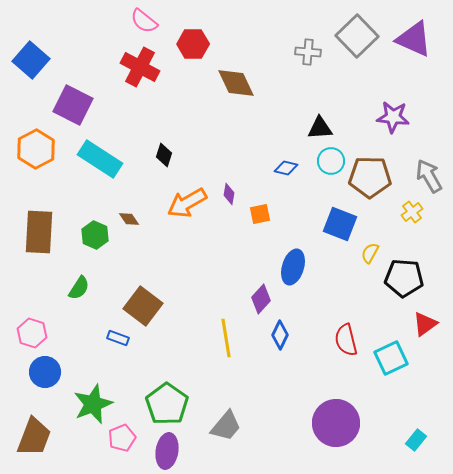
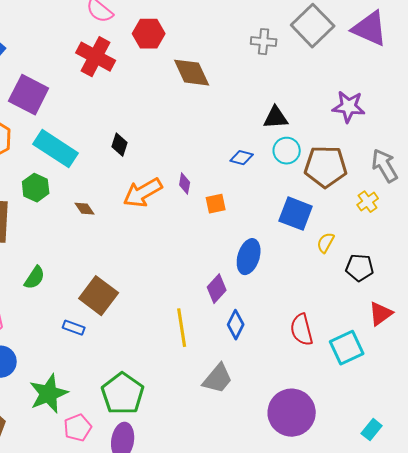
green hexagon: (95, 235) -> (36, 188), moved
black pentagon: (404, 278) -> (360, 268), size x0.7
gray trapezoid: (226, 426) -> (218, 379), moved

